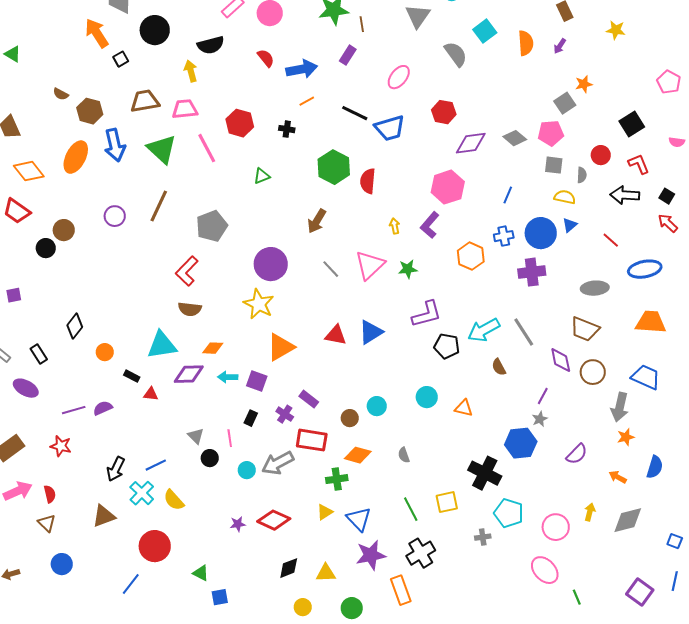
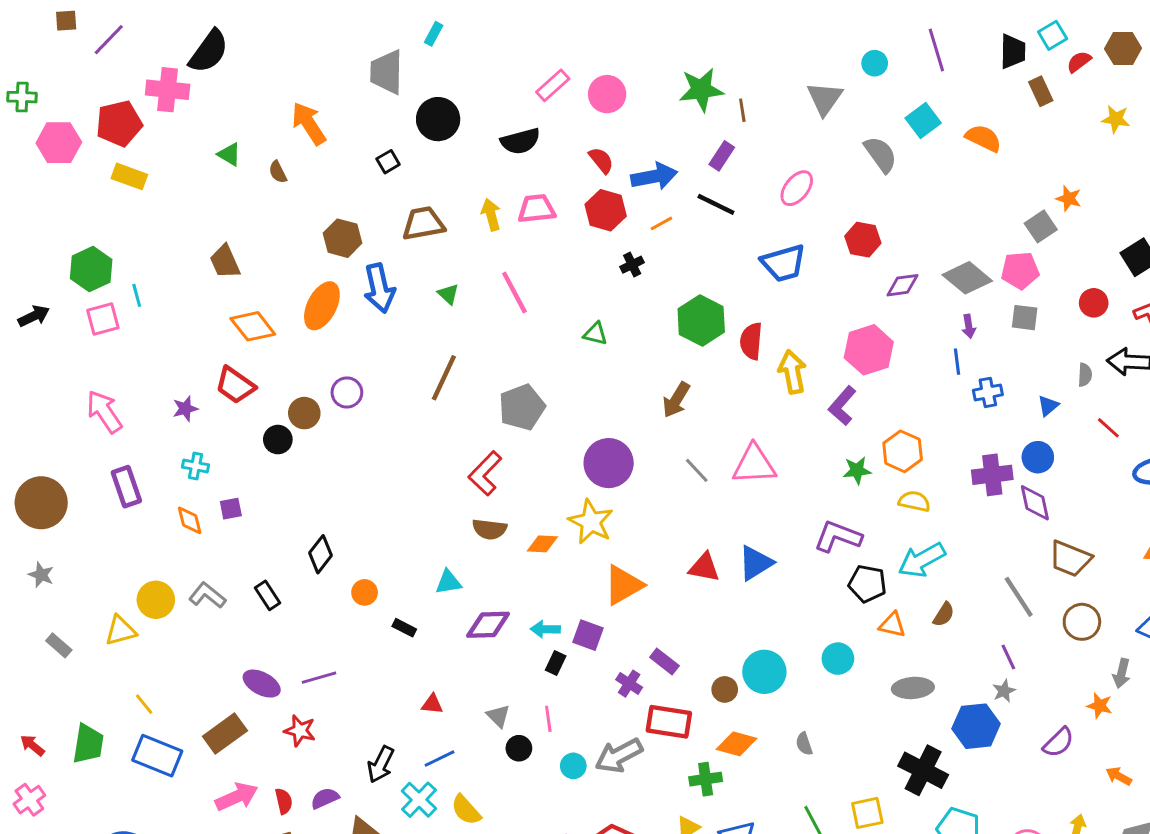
orange arrow: (97, 33) -> (309, 123), moved
orange semicircle: (526, 43) -> (983, 138), turned -60
purple arrow: (560, 46) -> (969, 326), moved, turned -42
yellow arrow: (191, 71) -> (491, 215), moved
orange star: (584, 84) -> (1069, 198), turned 30
brown semicircle: (61, 94) -> (278, 172), moved, turned 35
pink trapezoid: (185, 109) -> (537, 209), moved
black line: (355, 113) -> (716, 204), moved
red hexagon: (240, 123) -> (606, 210), moved
black cross: (287, 129) -> (632, 265), turned -35
gray diamond: (515, 138) -> (967, 278), size x1.4
purple diamond: (471, 143) -> (903, 285), size x0.7
green triangle: (162, 149) -> (448, 294), size x0.5
gray semicircle: (582, 175) -> (1085, 375), moved
green triangle: (262, 176) -> (595, 334), turned 36
blue line: (508, 195) -> (957, 362), turned -30
yellow semicircle: (565, 197) -> (914, 501), moved
purple circle: (115, 216) -> (347, 392), moved
yellow arrow: (395, 226) -> (792, 372), moved, size x1.8
blue circle: (541, 233) -> (1038, 457), moved, size x0.7
blue cross: (504, 236) -> (988, 392), moved
pink triangle: (370, 265) -> (754, 465), turned 40
green star: (408, 269) -> (857, 470), moved
gray ellipse: (595, 288) -> (913, 688), moved
purple L-shape: (427, 314) -> (838, 537), turned -144
gray line: (524, 332) -> (1019, 597), moved
cyan triangle: (162, 345) -> (448, 582), size x0.6
orange diamond: (213, 348) -> (542, 544), moved
purple diamond: (561, 360) -> (1035, 503), moved
brown semicircle: (499, 367) -> (944, 614), turned -120
purple ellipse: (26, 388) -> (262, 684), moved
red triangle: (151, 394) -> (432, 704), moved
purple line: (543, 396) -> (1008, 657), turned -54
cyan circle: (377, 406) -> (764, 672), size x1.5
gray arrow: (620, 407) -> (1122, 673), size x0.7
purple semicircle: (103, 408) -> (325, 798), moved
orange triangle: (464, 408) -> (892, 625), moved
black rectangle: (251, 418) -> (556, 663), moved
orange star: (626, 437) -> (1100, 706), moved, turned 30

